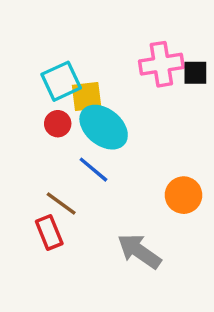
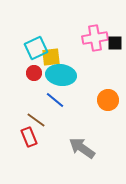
cyan ellipse: (104, 127) -> (61, 75), turned -32
orange circle: (184, 195) -> (108, 100), moved

